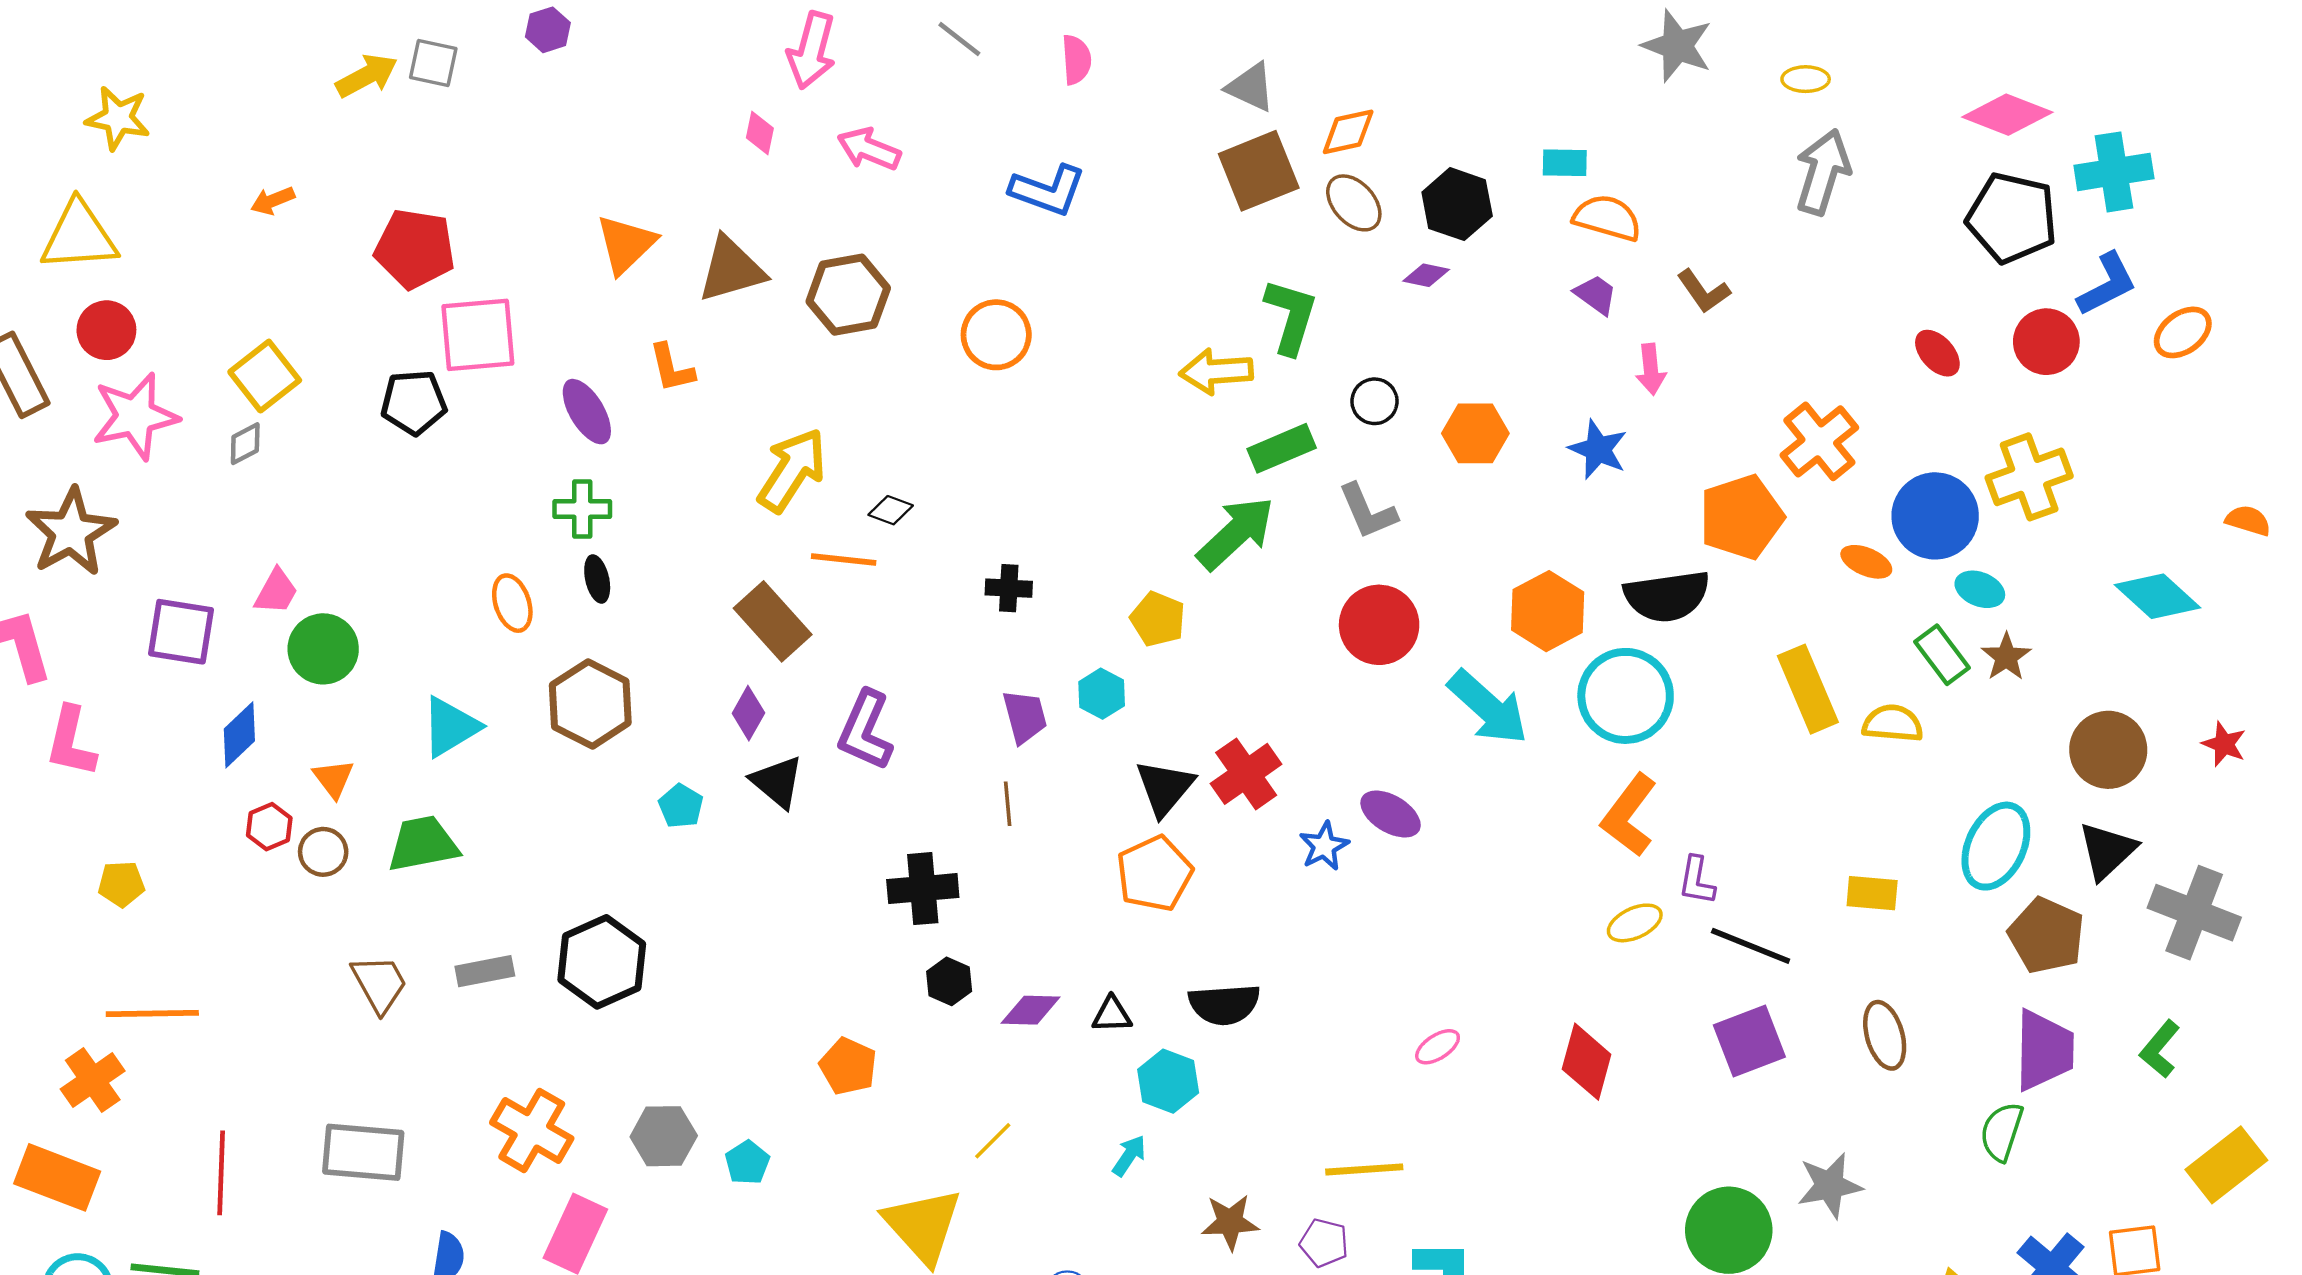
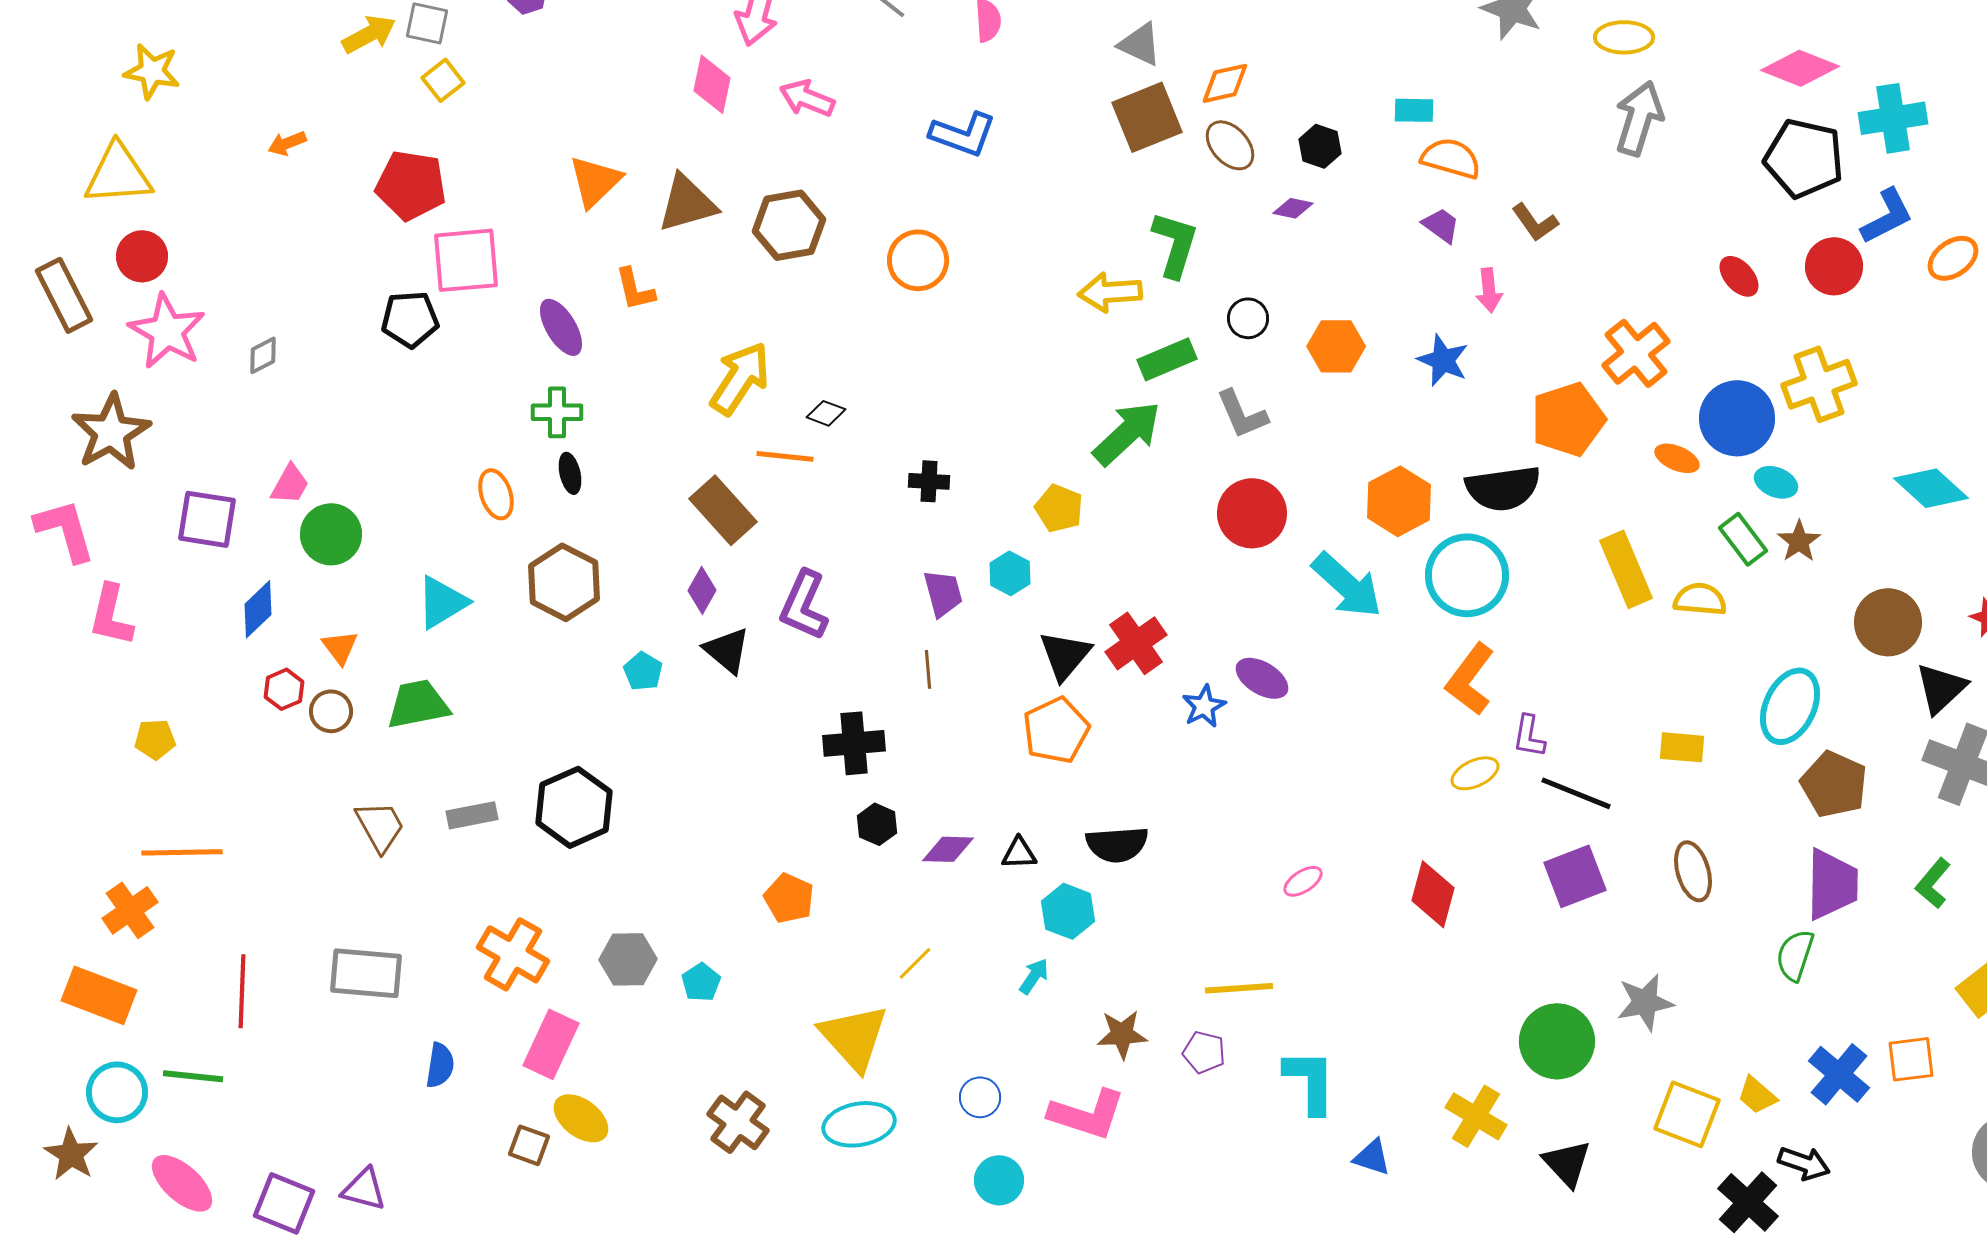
yellow ellipse: (1806, 79) -> (1624, 37), size x1.4
pink diamond: (760, 133) -> (712, 84), size x1.5
black hexagon: (1457, 204) -> (1320, 146), size x0.7
yellow square: (265, 376) -> (443, 80), moved, size x0.7
pink star: (135, 416) -> (167, 331), turned -30
black triangle: (2107, 851) -> (1941, 688), moved

